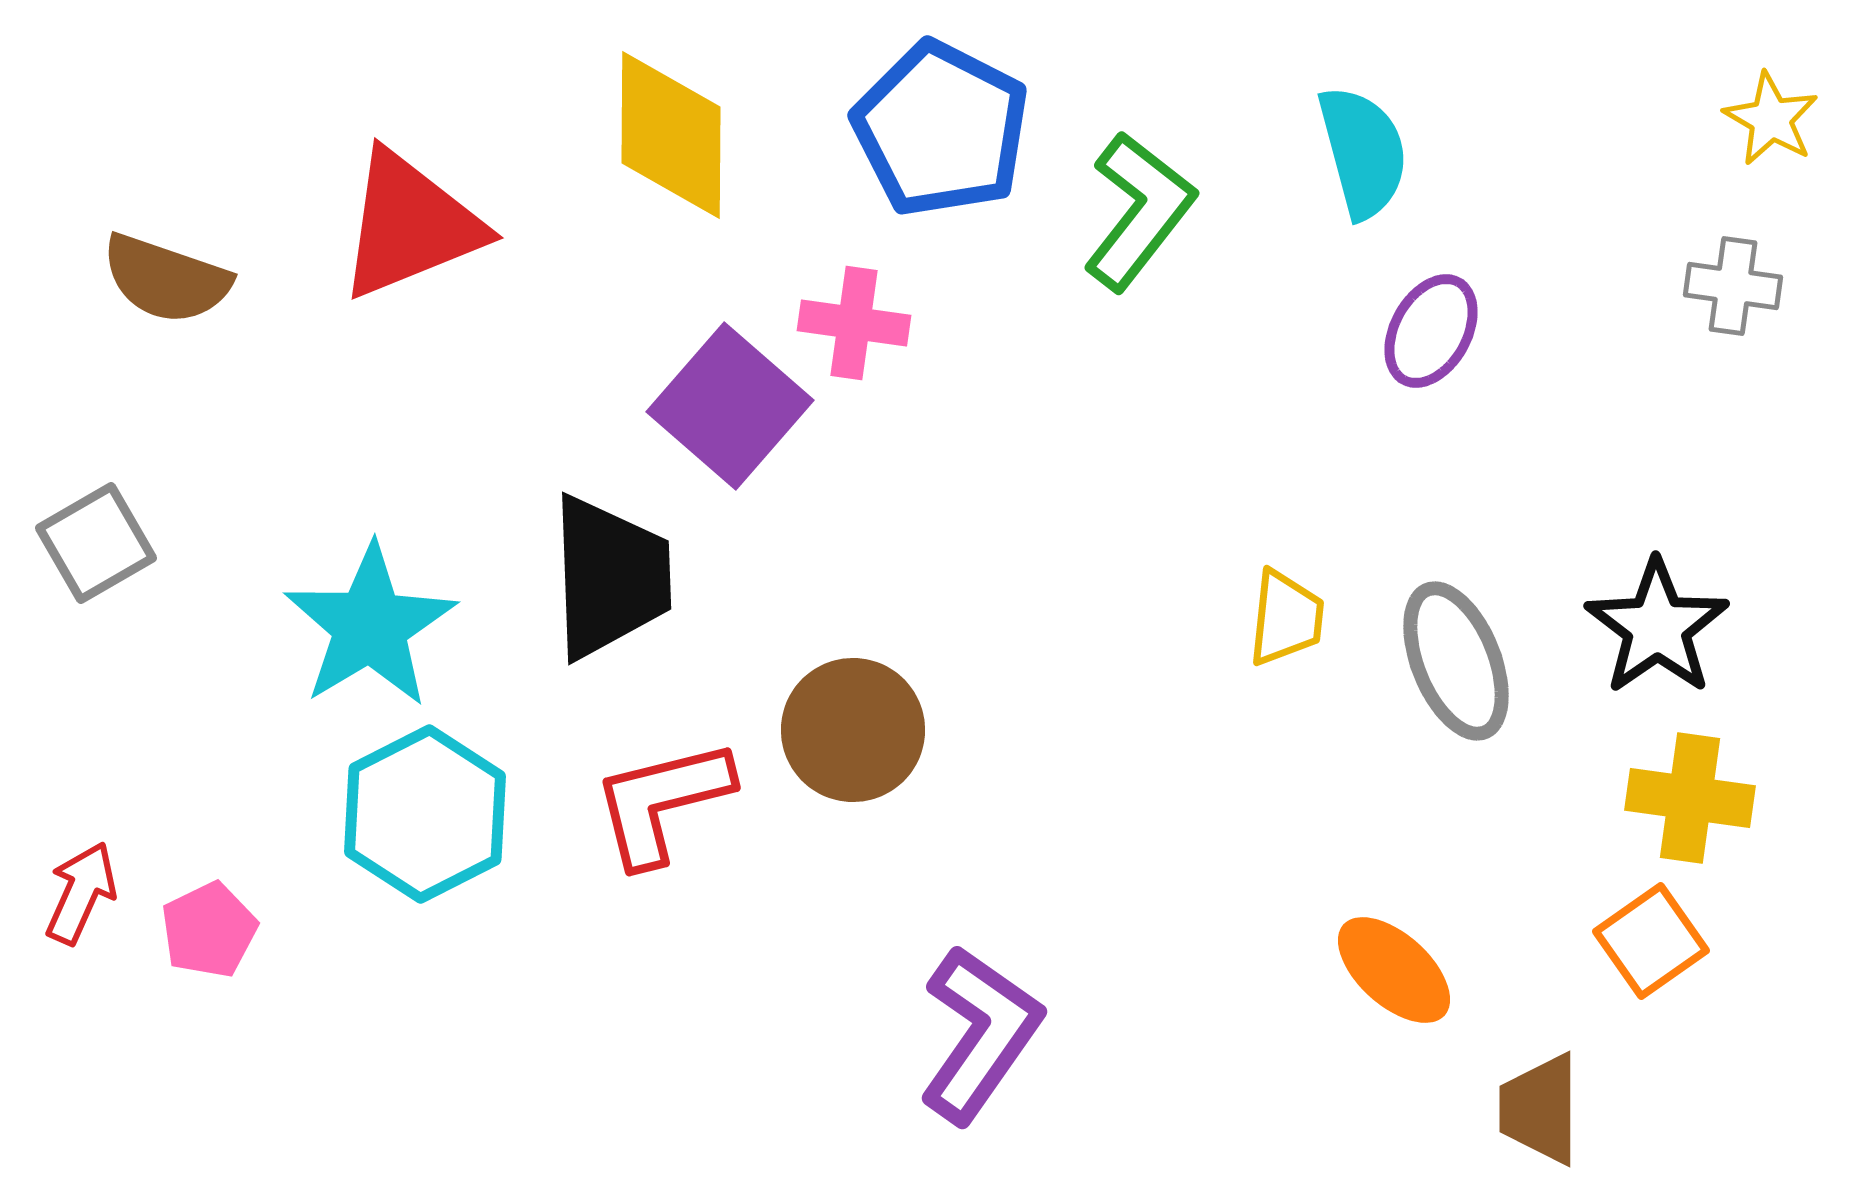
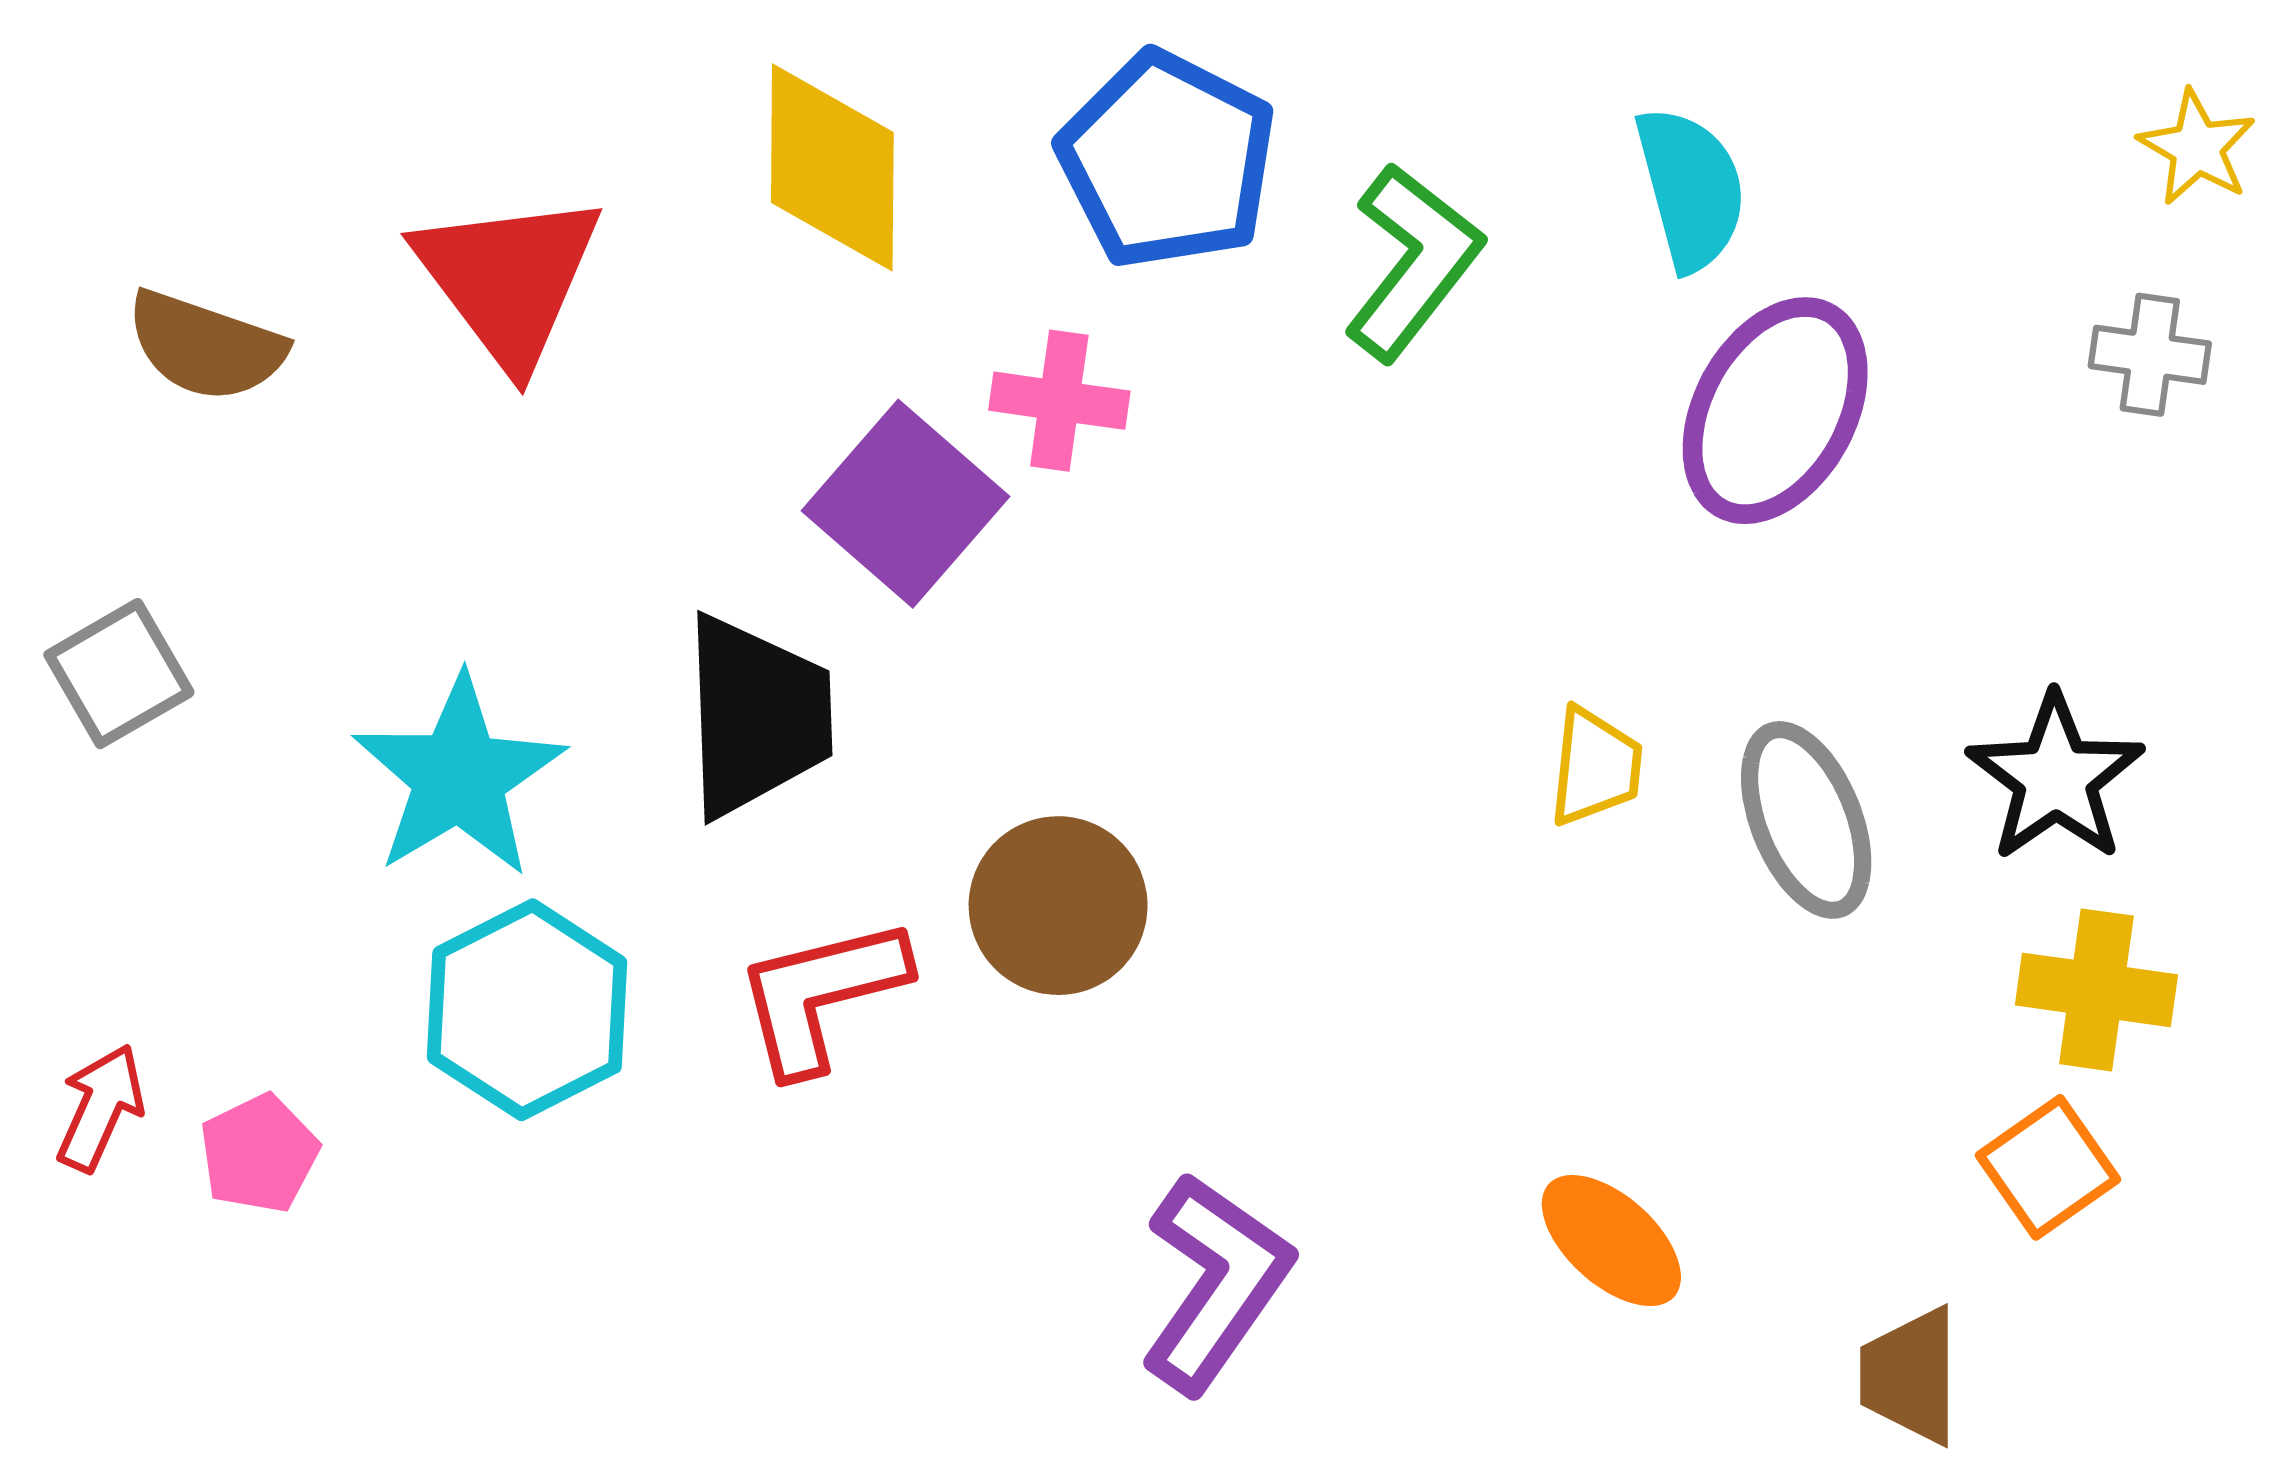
red triangle: (410, 225) -> (508, 279), turned -45
purple ellipse: (1431, 331) -> (1775, 411), size x1.6
orange ellipse: (1394, 970) -> (1611, 1241), moved

